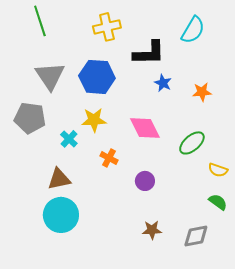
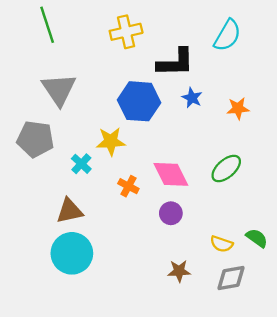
blue hexagon: (97, 77) -> (139, 101), moved
pink diamond: (145, 128) -> (171, 174), moved
yellow semicircle: (218, 170) -> (222, 244), moved

